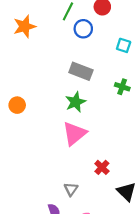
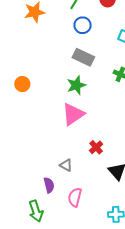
blue circle: (83, 29) -> (83, 25), moved
gray triangle: (71, 189) -> (66, 165), turned -40

